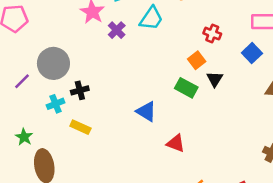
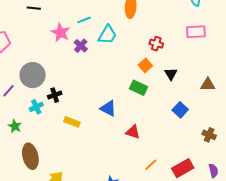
blue square: (252, 53) -> (180, 110), moved
black triangle: (215, 79) -> (171, 74), moved
yellow rectangle: (80, 127) -> (72, 122), moved
green star: (24, 137) -> (15, 126), moved

